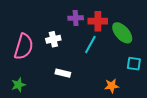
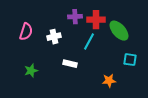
pink semicircle: (24, 47) -> (26, 32), moved, size x0.7
white rectangle: (63, 73) -> (70, 64), moved
green star: (18, 85) -> (31, 71), moved

